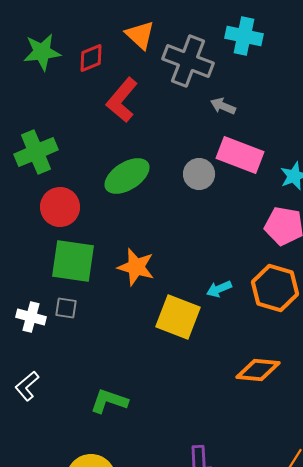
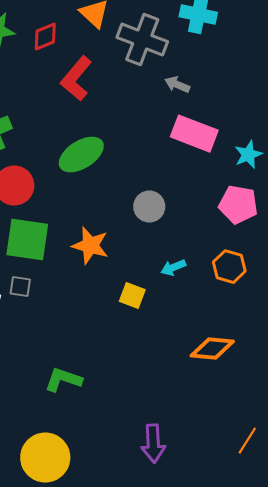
gray circle: (199, 174) -> (149, 207), moved
orange hexagon: (275, 288) -> (229, 267), size x0.7
yellow square: (178, 317) -> (132, 296), size x0.6

